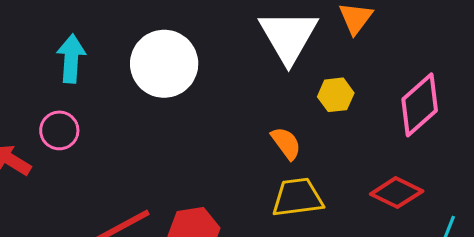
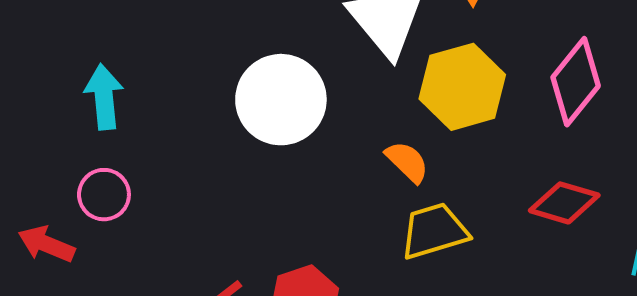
white circle: (164, 64) -> (281, 100), moved
yellow hexagon: (336, 95) -> (462, 87), size x1.8

